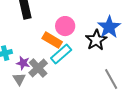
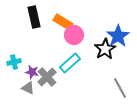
orange rectangle: (52, 40) -> (63, 22), moved
gray triangle: (19, 79) -> (28, 88), turned -32

